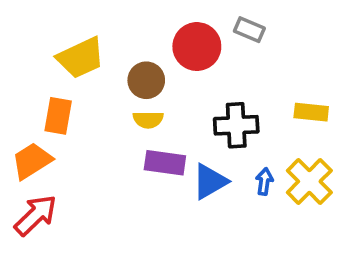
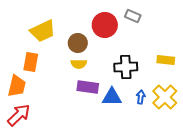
orange trapezoid: (32, 161) -> (17, 86), turned 135
blue triangle: (210, 181) -> (112, 97), turned 30

